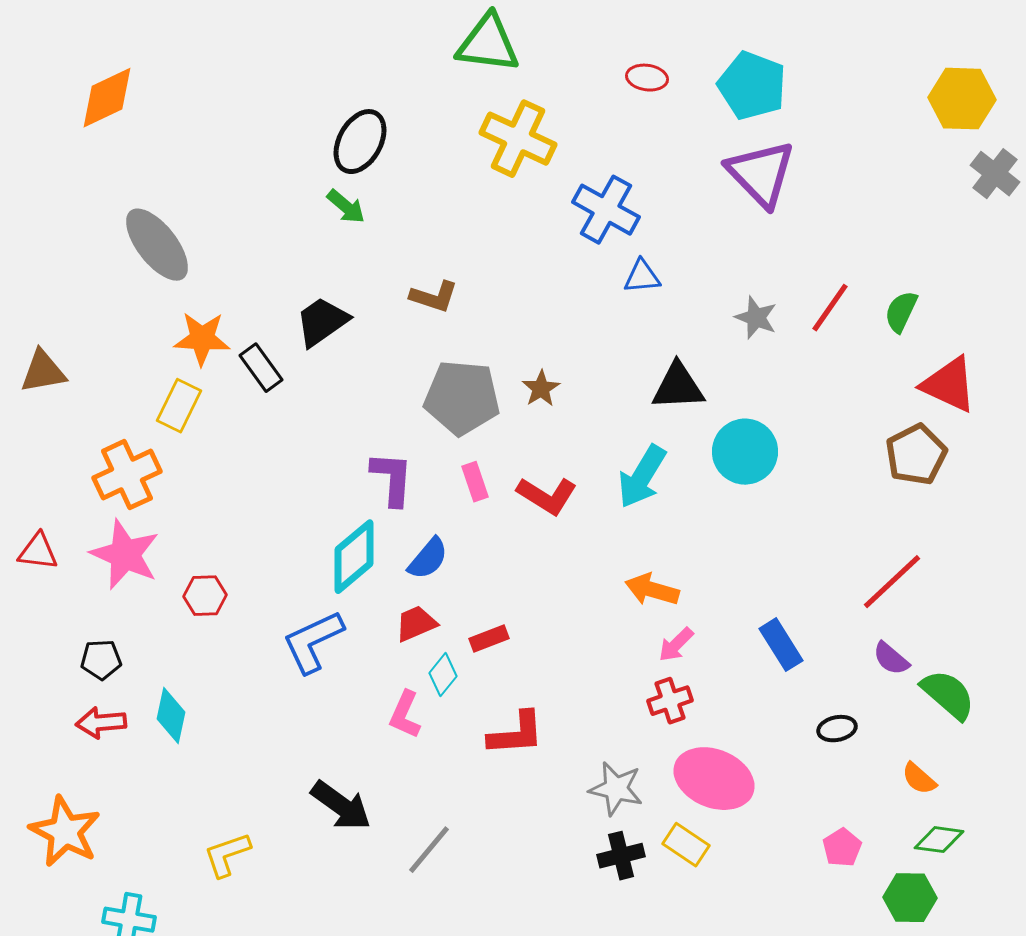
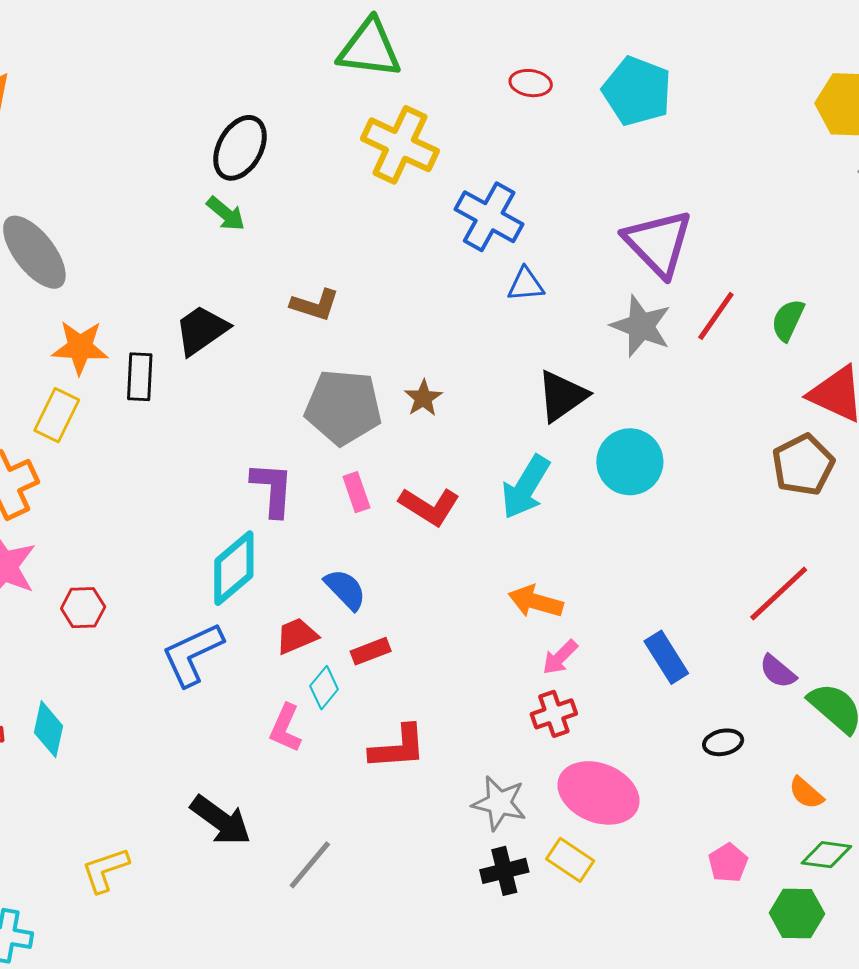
purple triangle: (761, 174) -> (658, 243), moved
gray star: (756, 318) -> (641, 326), size x1.4
black rectangle: (261, 368) -> (140, 377), turned 39
black triangle: (678, 387) -> (562, 396), turned -32
blue semicircle: (428, 559) -> (345, 589), moved, turned -84

